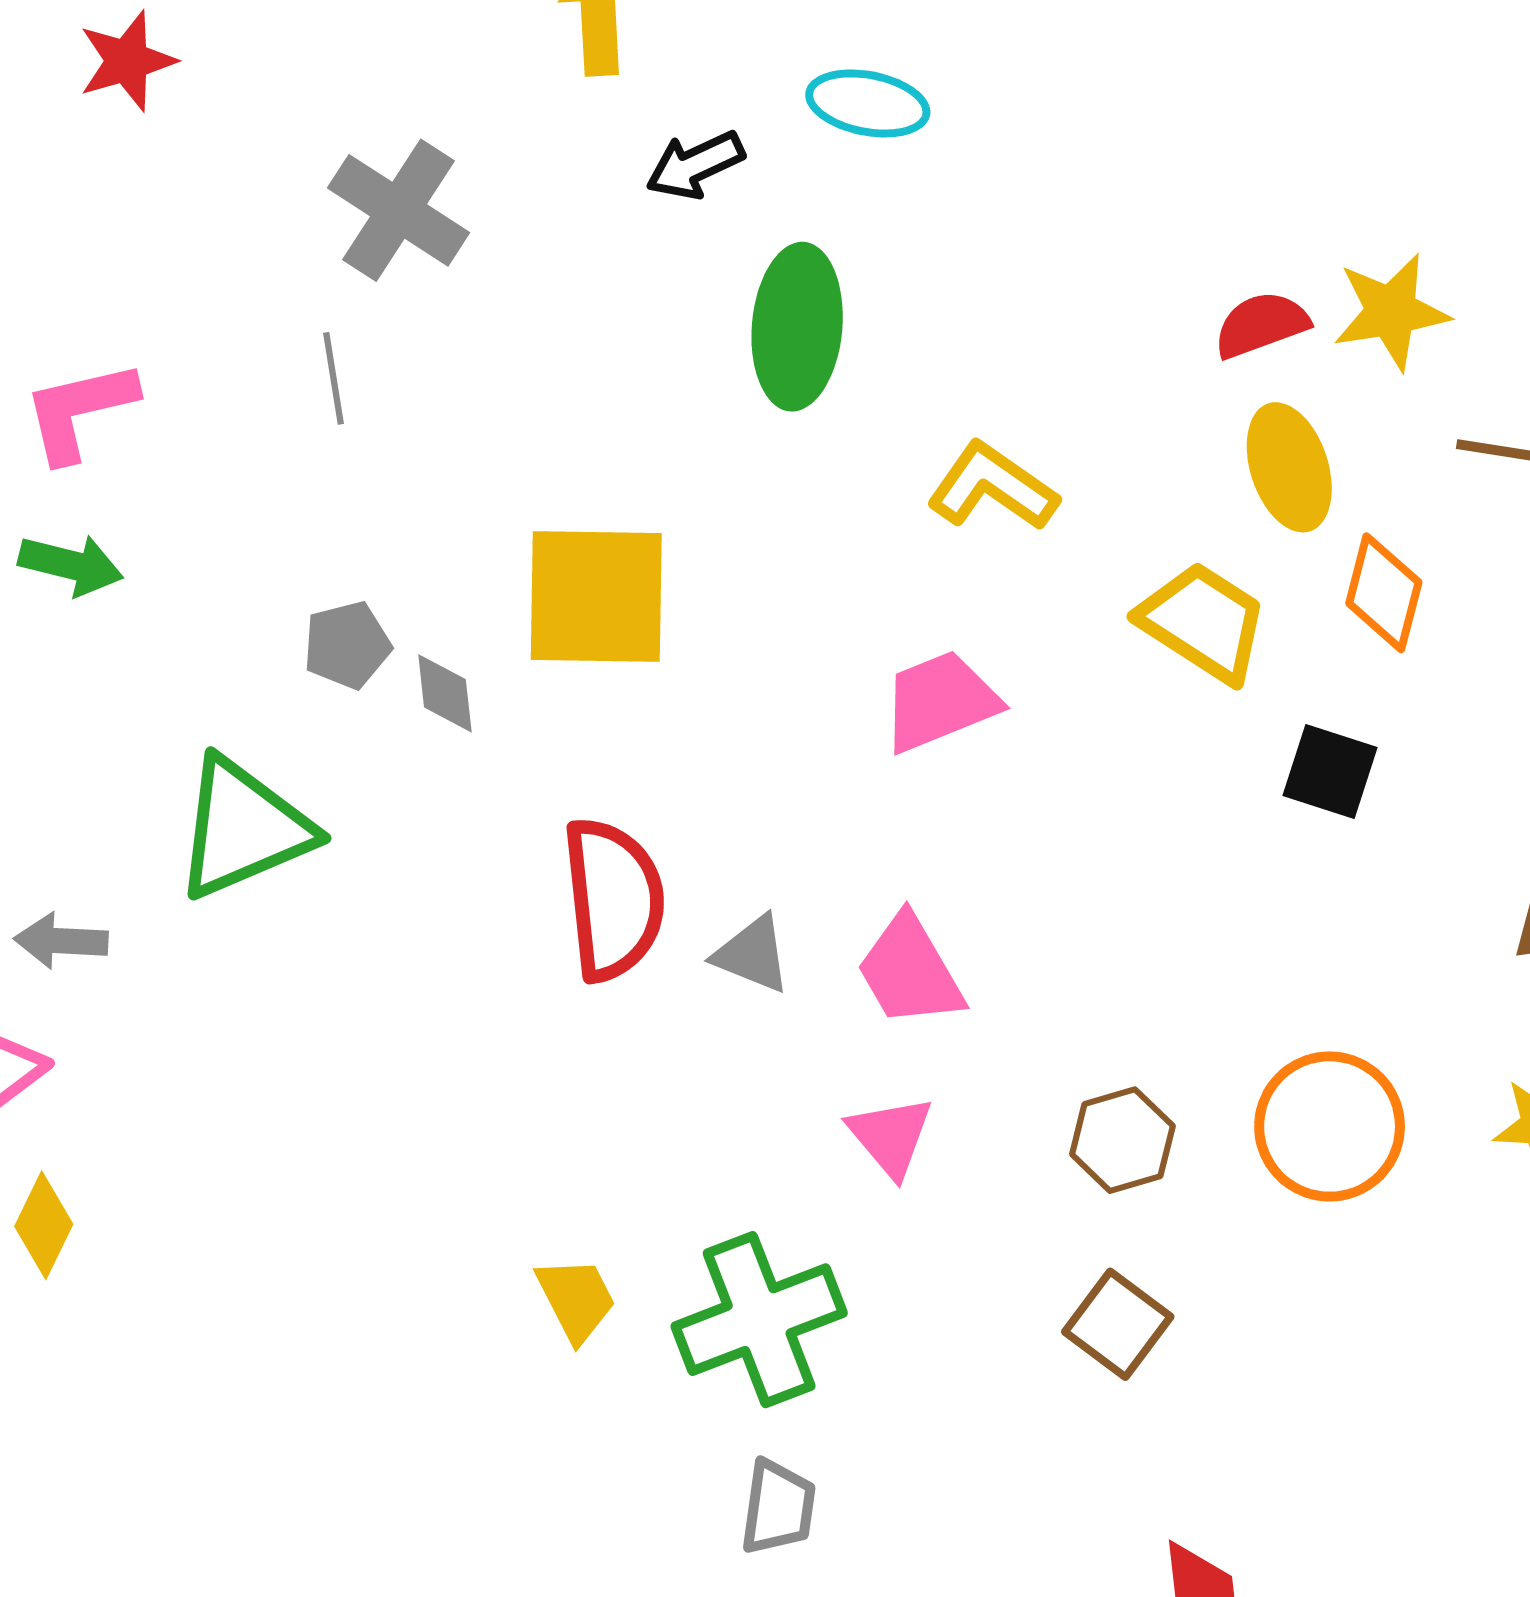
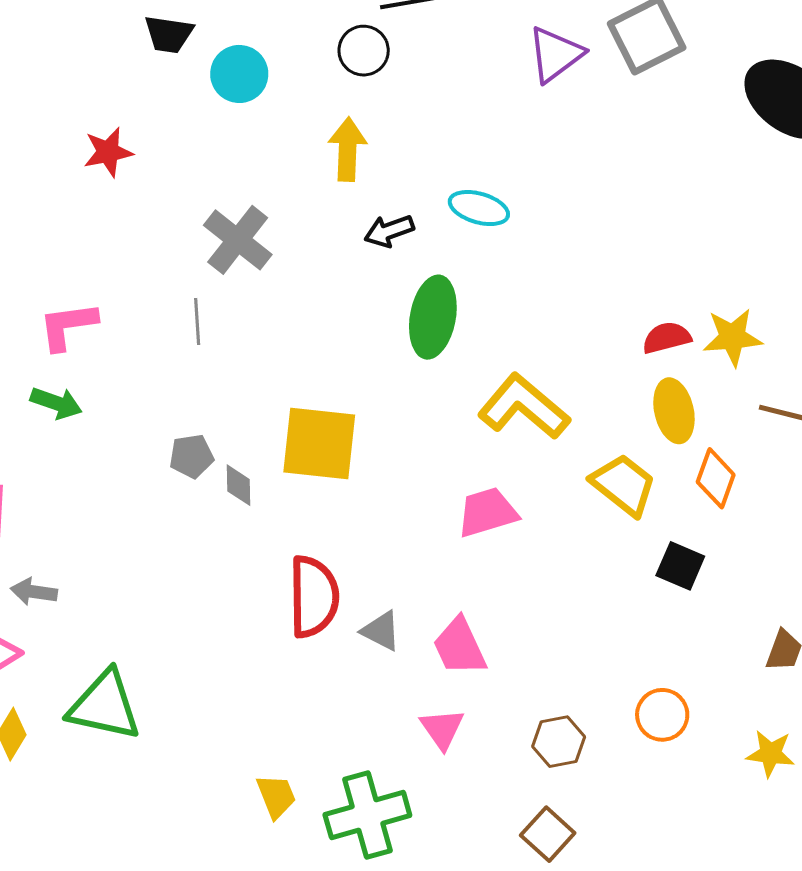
yellow L-shape: (992, 487) -> (524, 407), size x1.4
green triangle: (243, 828) -> (105, 706), moved, turned 30
orange circle: (1330, 1126) -> (662, 715), moved, size x0.7

